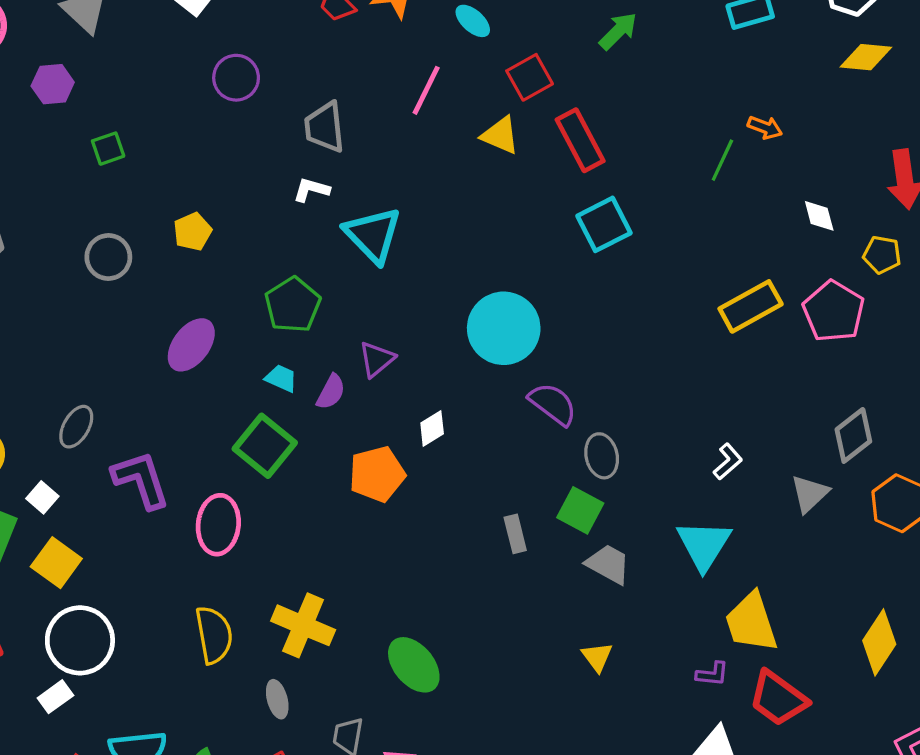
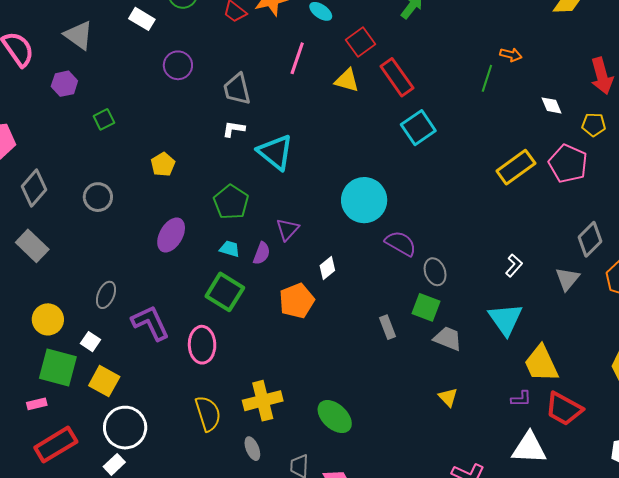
gray circle: (108, 257) -> (98, 197), moved
yellow cross: (303, 625) -> (263, 401), turned -30

